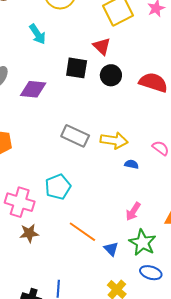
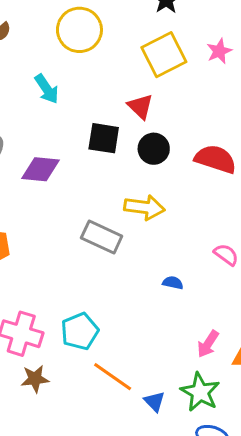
yellow arrow: (114, 140) -> (144, 207), moved
blue semicircle: (132, 164) -> (173, 283), moved
cyan pentagon: (58, 187) -> (80, 331), moved
pink arrow: (133, 212) -> (208, 344), moved

